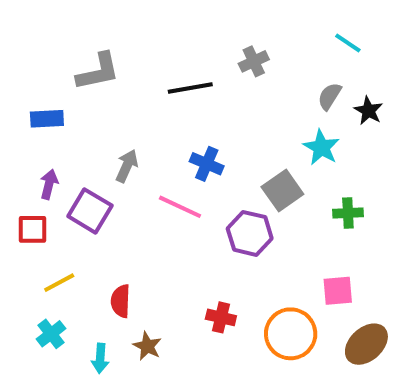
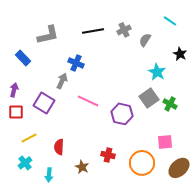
black line: (190, 88) -> (93, 31), moved
gray semicircle: (330, 96) -> (145, 40), moved
blue rectangle: (47, 119) -> (23, 58), turned 49
blue cross: (207, 164) -> (76, 63), moved
purple arrow: (49, 184) -> (14, 90), moved
gray square: (282, 190) -> (149, 98), moved
green cross: (348, 213) -> (170, 104), turned 32
brown star: (147, 346) -> (82, 167), moved

